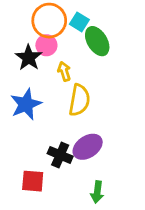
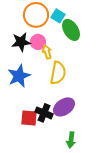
pink circle: (46, 45) -> (38, 42), moved
black star: (29, 58) -> (21, 42), turned 30
red square: (33, 181) -> (29, 118), moved

